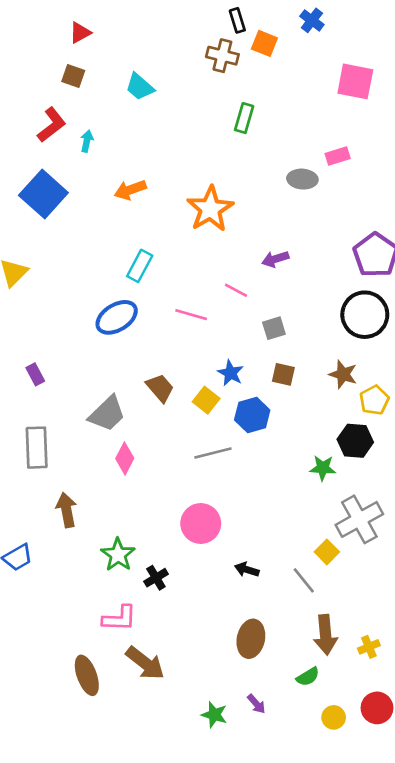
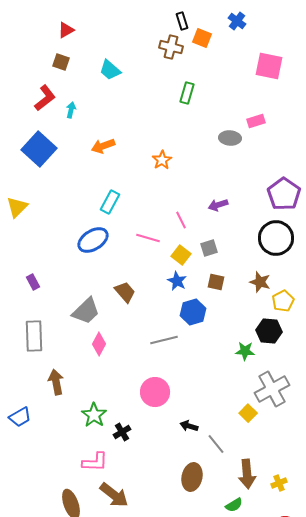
orange star: (210, 209) -> (162, 160), size x0.6
purple arrow: (275, 259) -> (218, 205), moved
pink line: (236, 290) -> (181, 220), turned 36
yellow square: (206, 400) -> (181, 255), moved
gray line: (304, 580) -> (216, 444), moved

